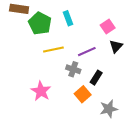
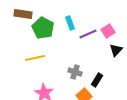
yellow line: (53, 49) -> (35, 58), moved
purple line: (87, 52) -> (88, 34), moved

